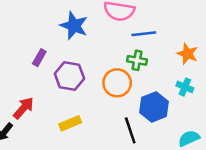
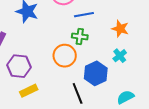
purple hexagon: (69, 76) -> (19, 66), moved
cyan cross: (185, 87) -> (120, 56), turned 32

